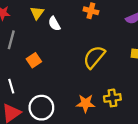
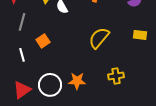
white line: (11, 86) -> (22, 55), moved
orange star: (86, 103) -> (77, 81), moved

